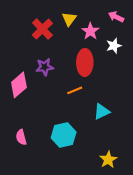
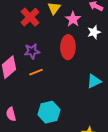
orange line: (75, 90) -> (36, 72), moved
cyan triangle: (102, 112) -> (94, 81), moved

